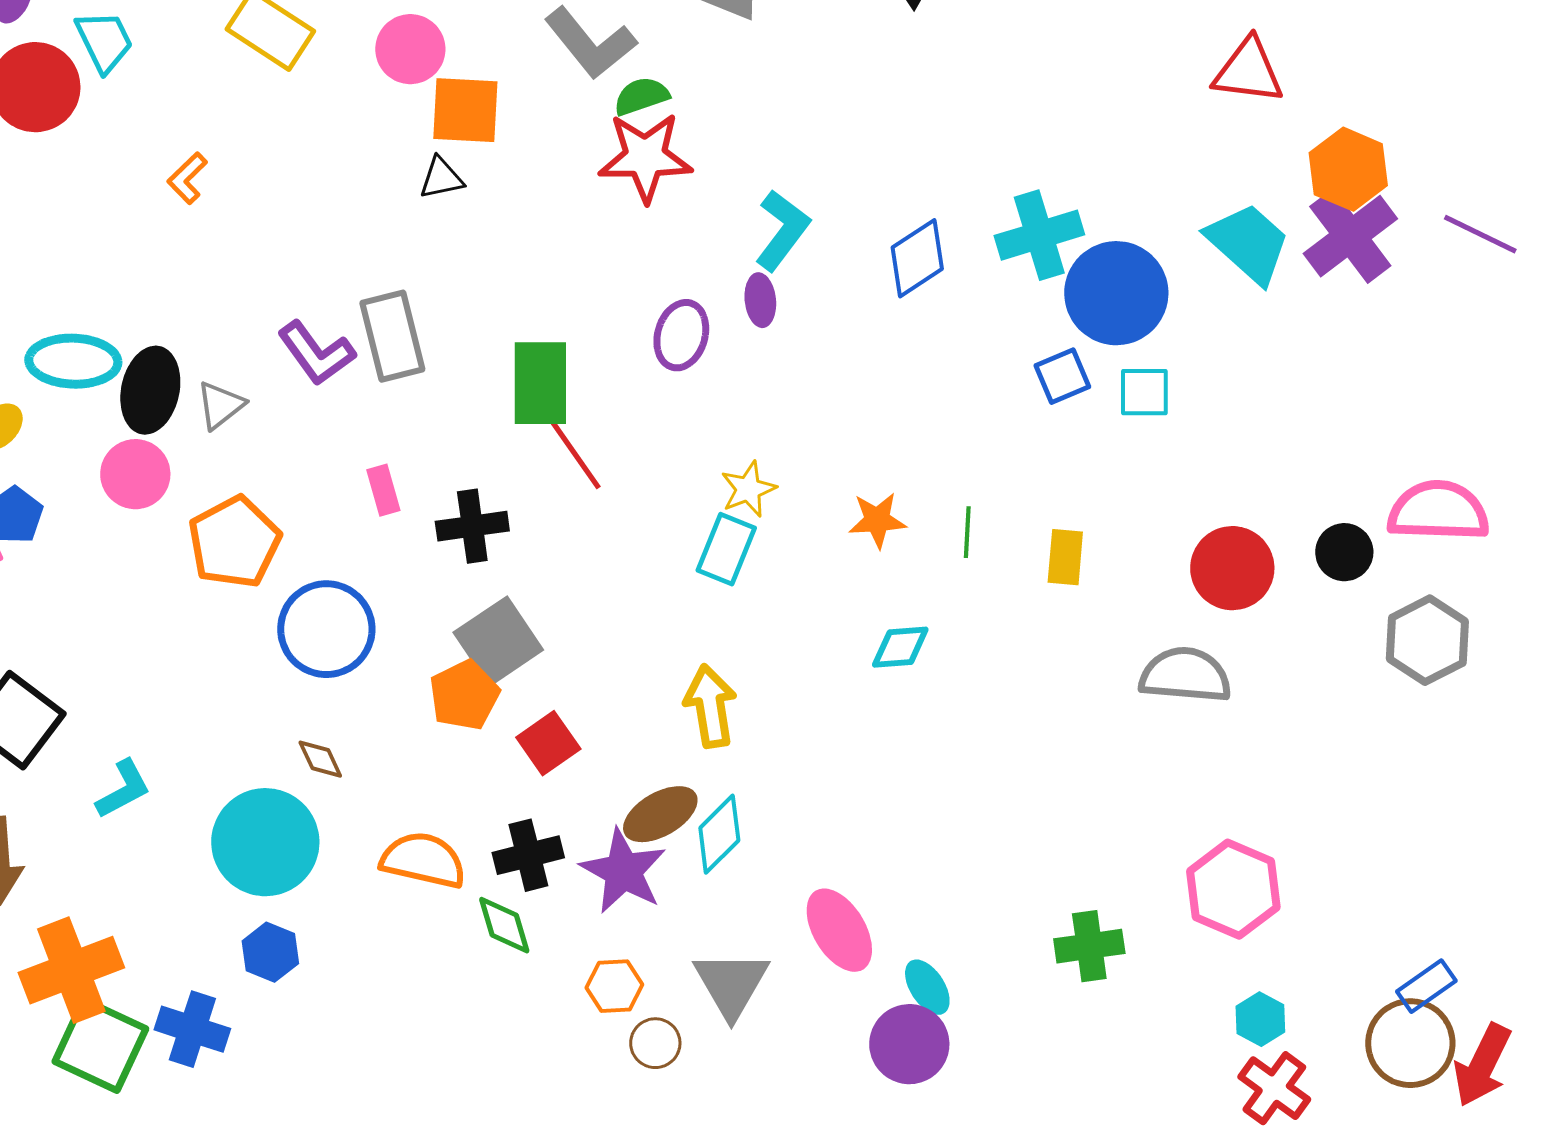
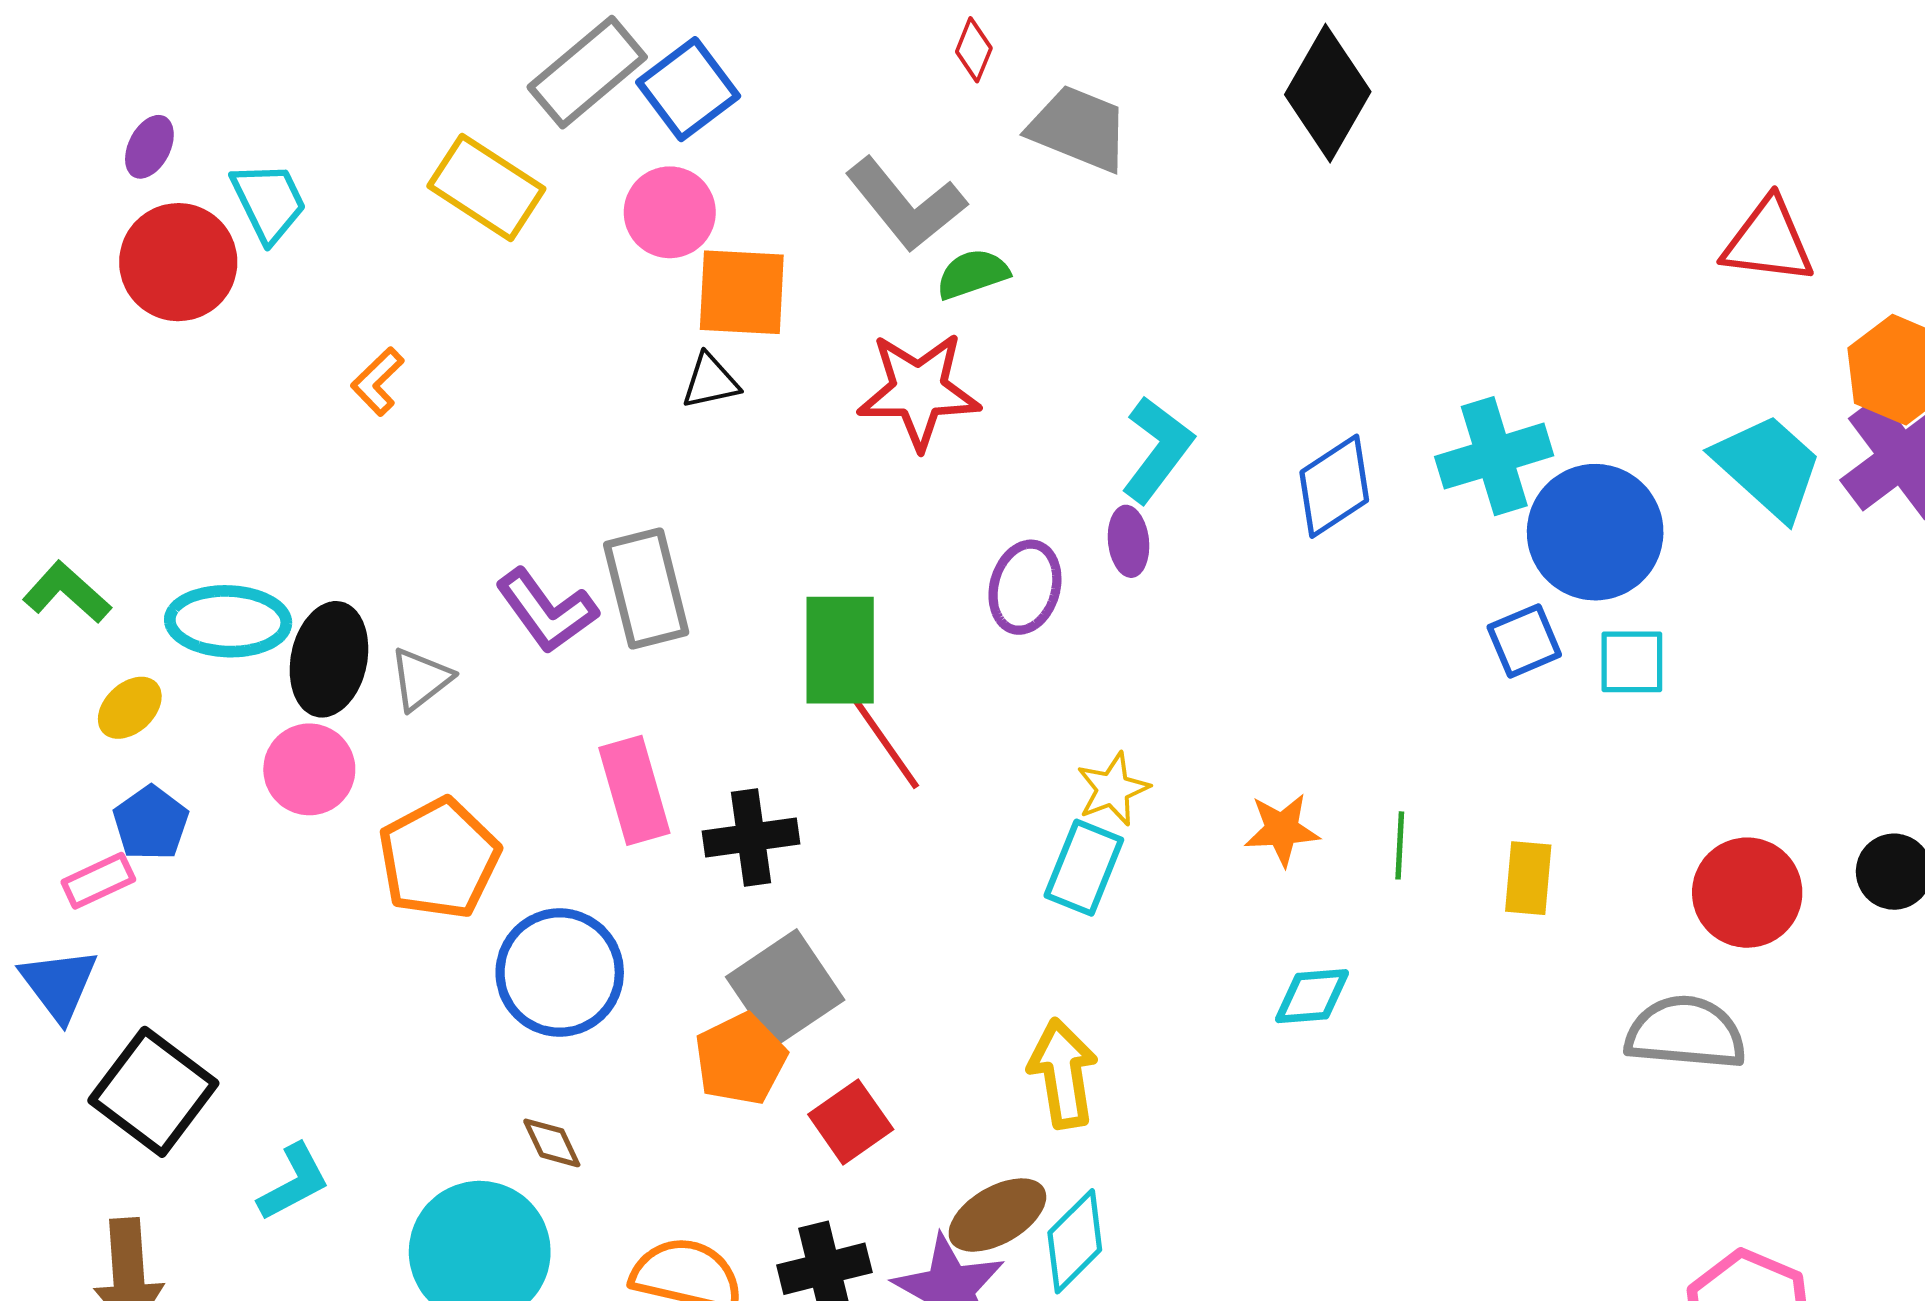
red star: (645, 157) -> (919, 391), moved
pink rectangle: (383, 490) -> (634, 790), size x1.6

